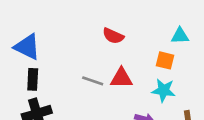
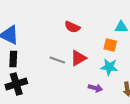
red triangle: (121, 78) -> (78, 58), turned -30

